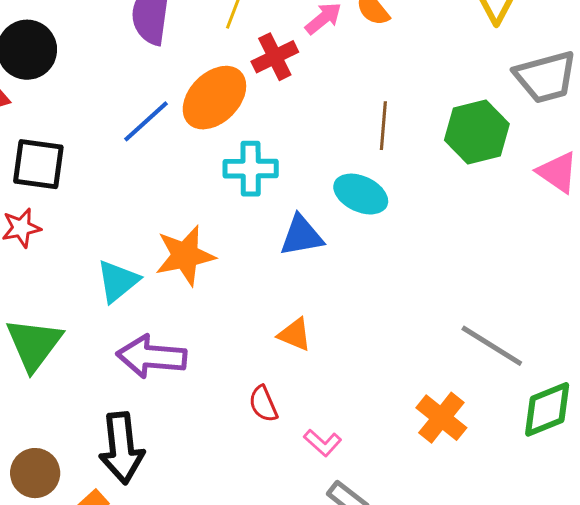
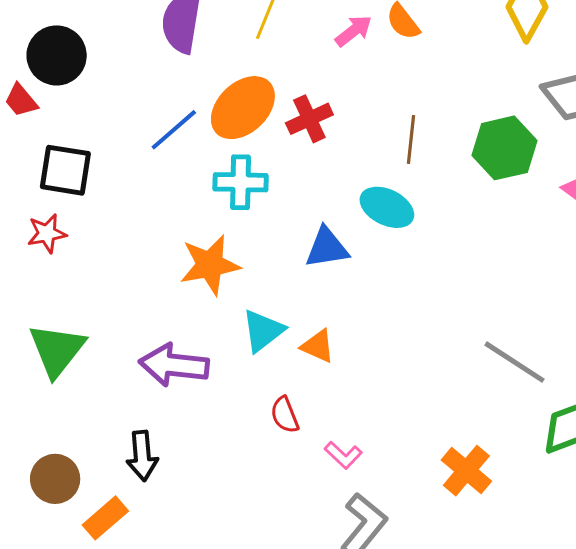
red cross: (275, 57) -> (309, 119), moved
cyan cross: (251, 169) -> (241, 182), moved
cyan triangle: (118, 281) -> (263, 331), moved
orange cross: (441, 418) -> (466, 471), moved
black arrow: (122, 448) -> (142, 456), size x0.7

